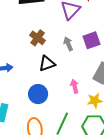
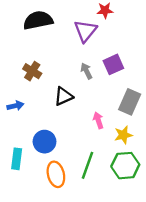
brown cross: (38, 38) -> (32, 71), moved
blue circle: (38, 94) -> (45, 142), moved

